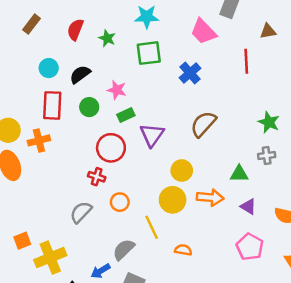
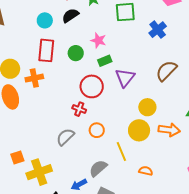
black semicircle: (80, 74) -> (70, 15), moved

